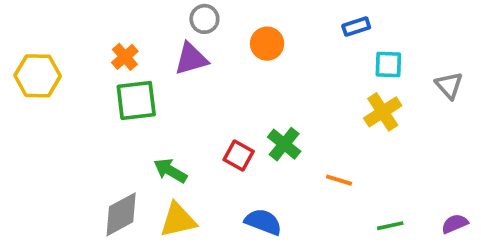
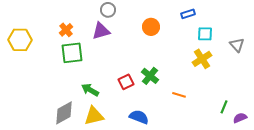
orange circle: (267, 44) -> (151, 27), moved
red square: (239, 155) -> (126, 82), turned 35
green line: (390, 226) -> (224, 107), moved, turned -56

